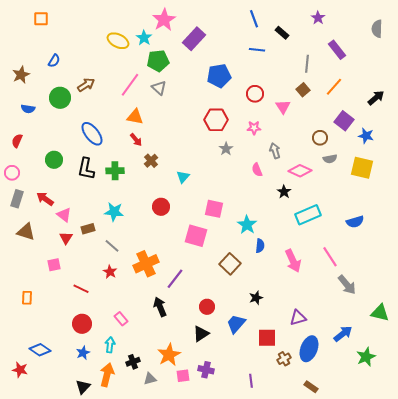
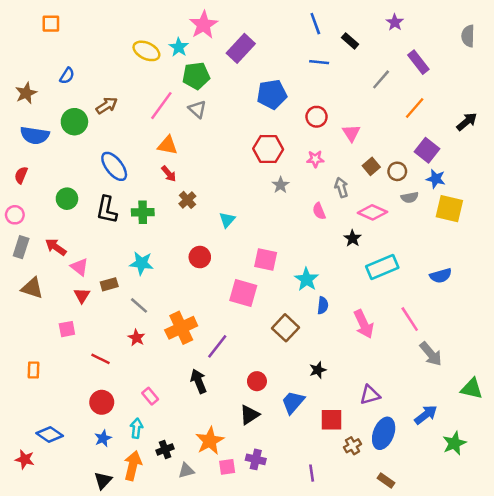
gray line: (307, 64) -> (381, 79), turned 36
brown square: (303, 90) -> (371, 166), moved
blue semicircle: (28, 109) -> (35, 135), size x1.6
blue star: (366, 136) -> (436, 179), moved

